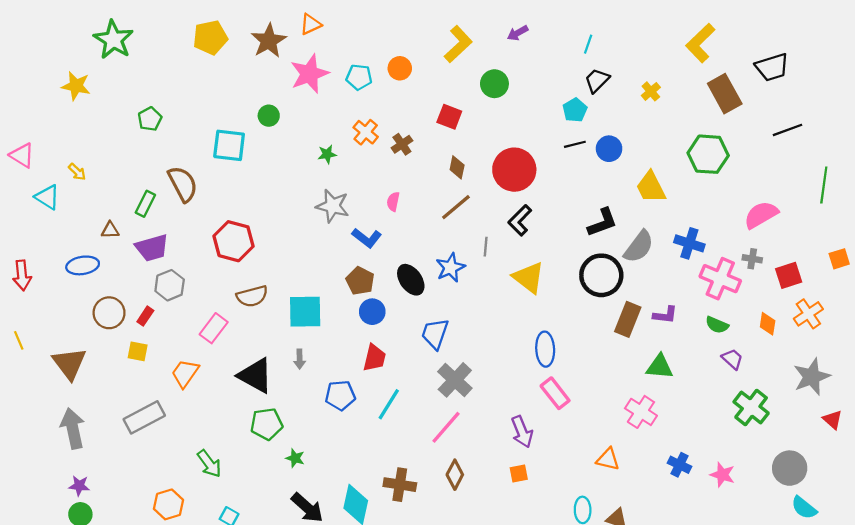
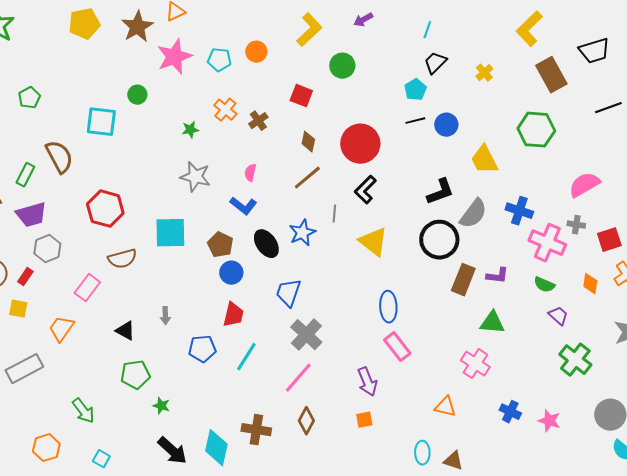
blue L-shape: (367, 238) -> (243, 206), moved
cyan square: (305, 312) -> (170, 233), moved
black triangle: (255, 376) -> (125, 331), size x0.6

